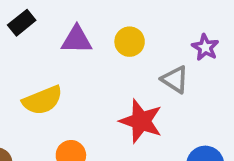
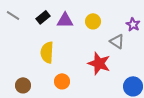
black rectangle: (22, 23) -> (43, 17), moved
yellow semicircle: (43, 100) -> (47, 52), turned 115

